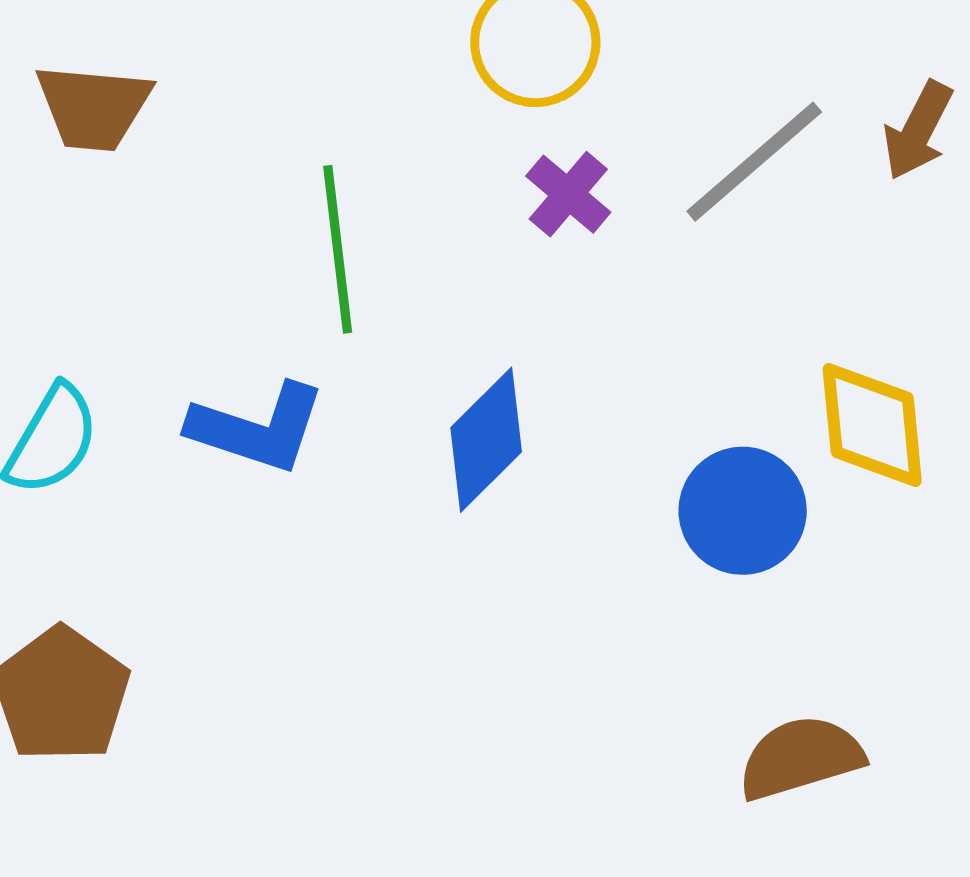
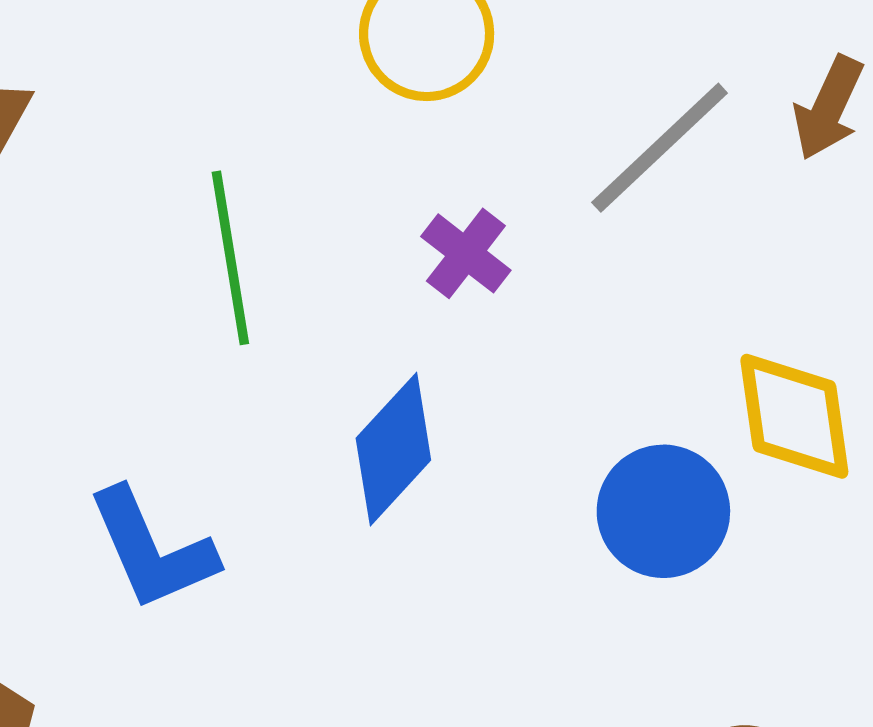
purple cross: (568, 194) -> (466, 253), moved
blue L-shape: (257, 428) -> (152, 549), moved, turned 51

